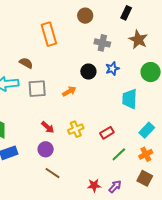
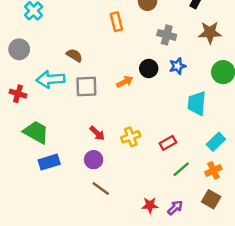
orange rectangle: (49, 34) -> (116, 22), moved, size x0.7
brown star: (138, 39) -> (210, 33), turned -30
orange arrow: (69, 91) -> (125, 82), moved

